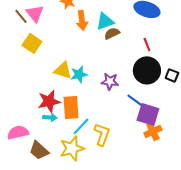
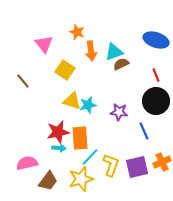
brown line: (21, 16) -> (23, 81), moved
yellow square: (32, 43) -> (65, 70), moved
blue line: (135, 100) -> (144, 131), turned 30
purple square: (148, 114) -> (137, 167), moved, turned -30
brown trapezoid: (39, 150) -> (48, 181), turned -95

